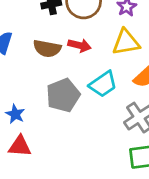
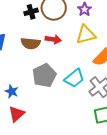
cyan trapezoid: (103, 84) -> (74, 78), moved
red triangle: (20, 146) -> (17, 114), turned -42

